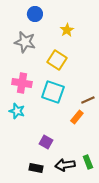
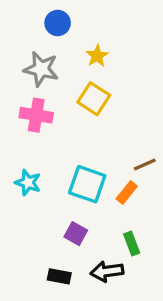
yellow star: (67, 30) -> (97, 56), moved
pink cross: (22, 83) -> (36, 115), moved
cyan square: (53, 92) -> (87, 184), moved
green rectangle: (88, 162) -> (132, 243), moved

